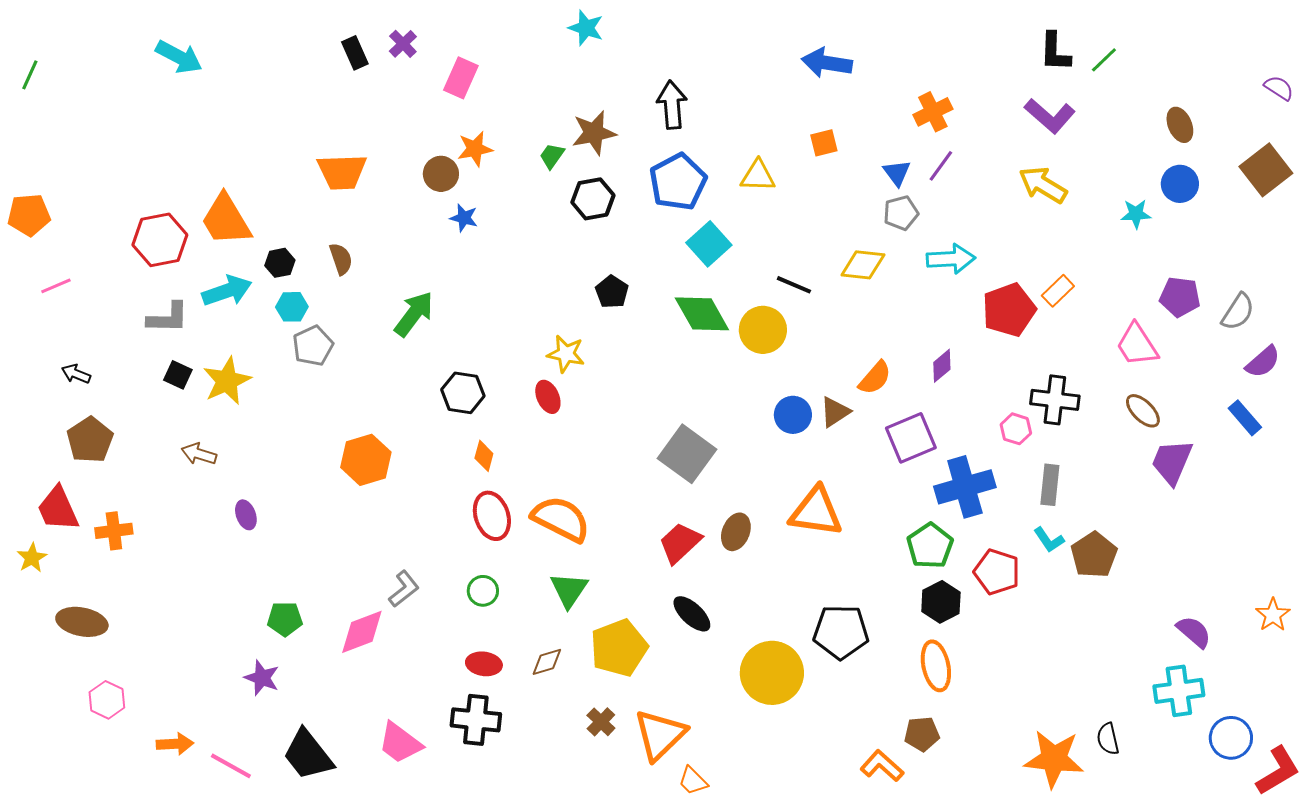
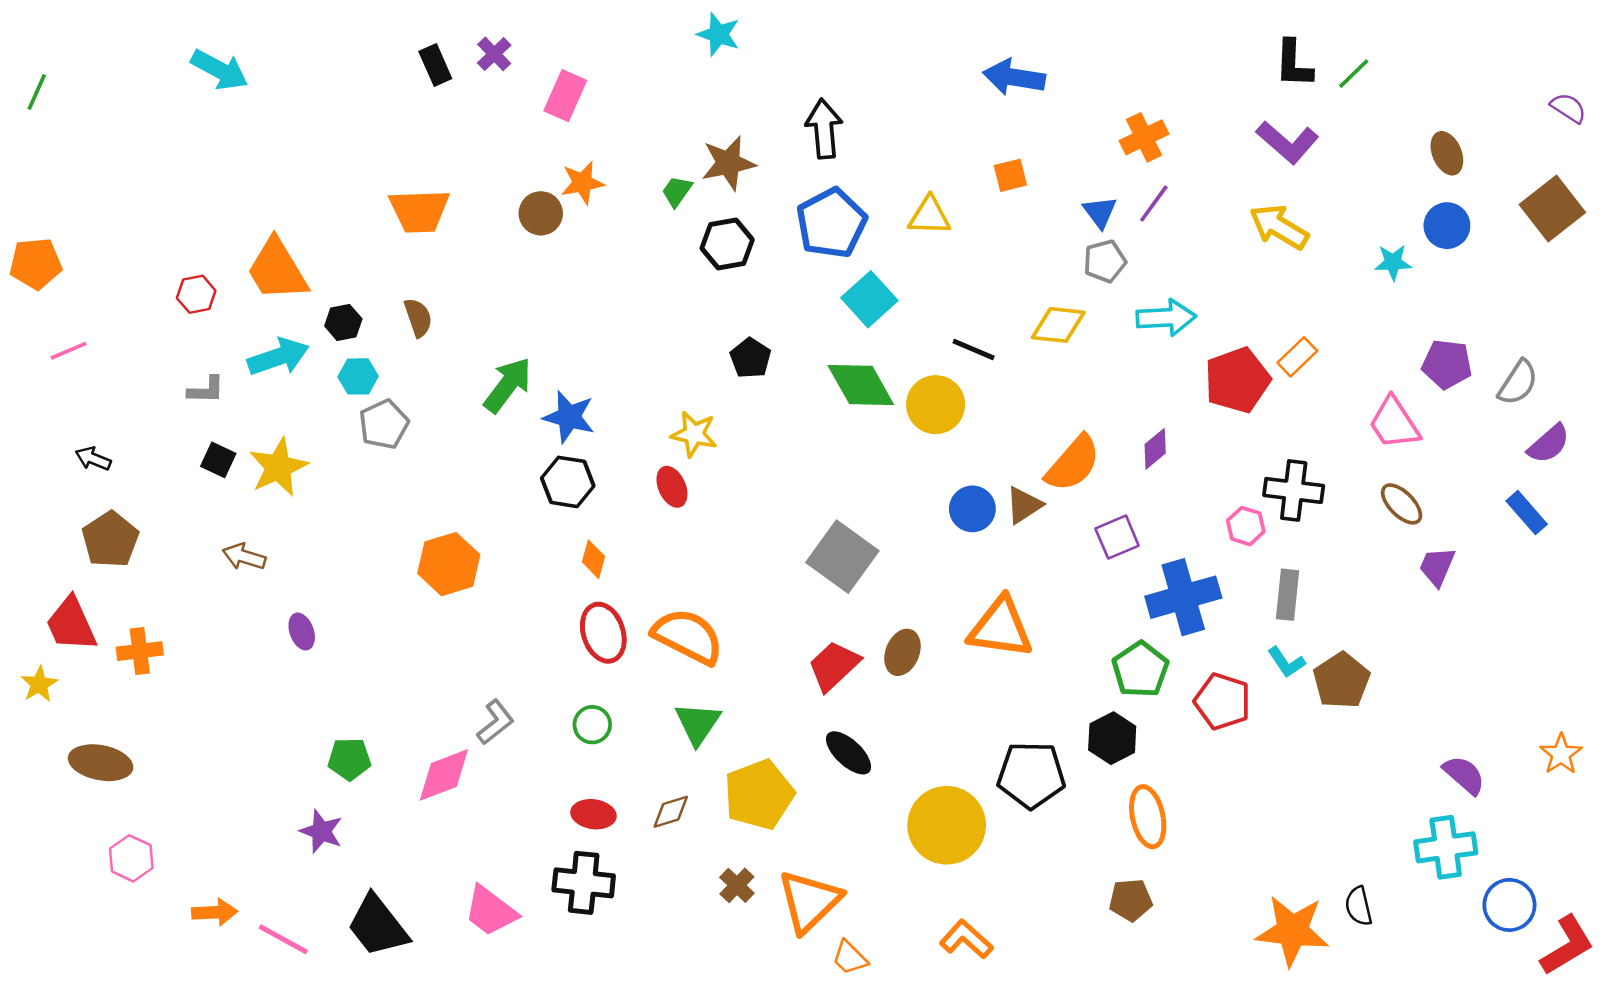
blue star: (464, 218) -> (569, 417), moved, size x1.5
red hexagon: (160, 240) -> (196, 294), size x0.6
gray L-shape: (168, 318) -> (206, 390), size x0.7
orange semicircle: (875, 378) -> (1073, 464), size x1.4
purple square: (911, 438) -> (1117, 537), size x0.7
purple trapezoid: (1172, 462) -> (1437, 567), size x0.7
black hexagon: (941, 602) -> (1112, 738), moved
orange L-shape: (882, 766) -> (966, 939), moved

